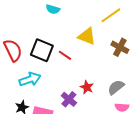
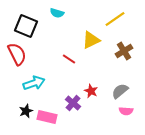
yellow triangle: (87, 36) -> (91, 40), turned -48
brown cross: (120, 47) -> (124, 51), turned 30
black square: (42, 50) -> (26, 26), moved

